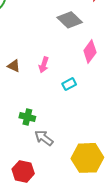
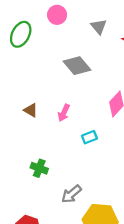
gray diamond: (70, 20) -> (77, 66), moved
gray arrow: (44, 138) -> (71, 194), moved, turned -84

